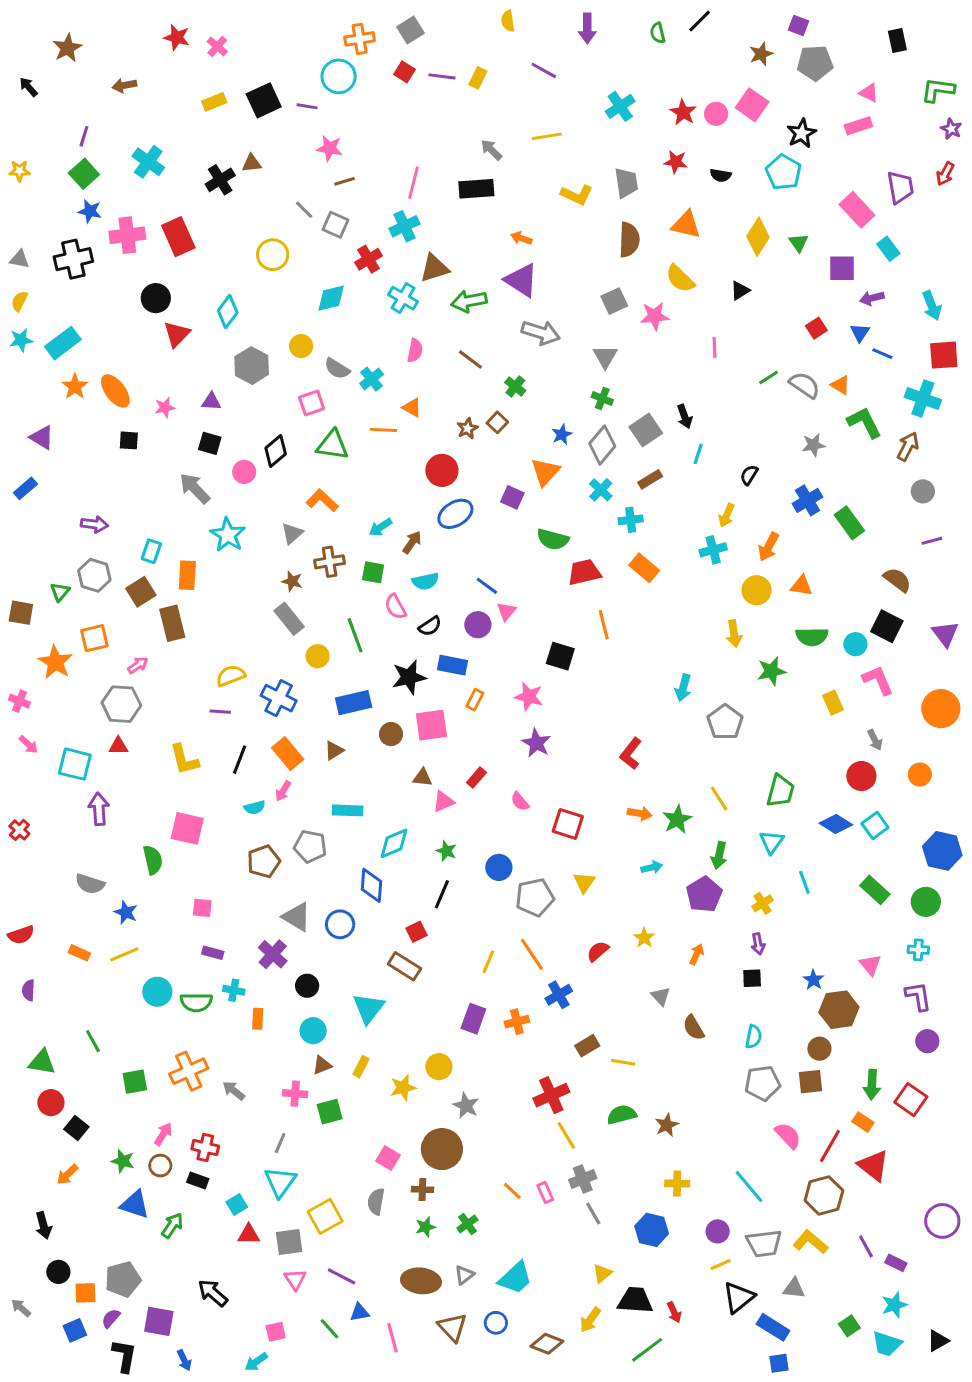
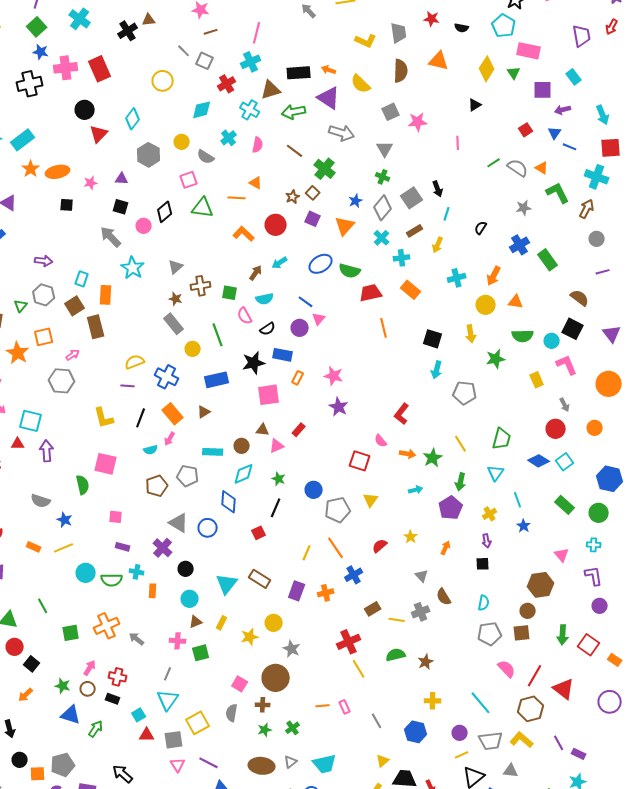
black rectangle: (476, 189) -> (299, 73), moved
pink rectangle: (857, 210) -> (529, 51), moved, turned -35
yellow semicircle: (680, 279) -> (361, 84), moved
cyan cross: (372, 379) -> (229, 138), moved
green cross: (515, 387) -> (325, 169), size x1.5
orange ellipse: (115, 391) -> (58, 172), turned -65
purple square: (512, 497) -> (313, 219), moved
orange L-shape: (322, 500) -> (244, 234), moved
blue ellipse: (455, 514) -> (321, 264), moved
yellow arrow: (727, 515) -> (438, 245), moved
cyan arrow: (381, 527) -> (280, 263), moved
black square: (560, 656) -> (433, 339), moved
gray pentagon: (725, 722) -> (465, 393), turned -30
brown circle: (391, 734) -> (242, 446), moved
red triangle: (118, 746) -> (18, 444), moved
pink semicircle: (520, 801) -> (381, 441), moved
brown rectangle: (404, 966) -> (260, 579), moved
blue star: (813, 980) -> (524, 526), moved
orange rectangle: (863, 1122) -> (615, 660), moved
gray cross: (583, 1179) -> (421, 612), moved
orange line: (512, 1191) -> (323, 706), turned -48
purple circle: (942, 1221) -> (610, 702), moved
cyan trapezoid: (515, 1278) -> (325, 764), turned 30

